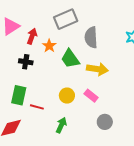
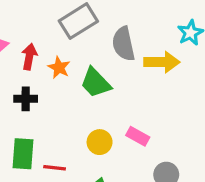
yellow arrow: (97, 69) -> (162, 62), moved

